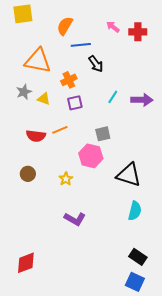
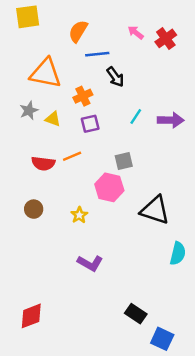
red cross: (138, 32) -> (166, 38), turned -36
cyan semicircle: (135, 211) -> (178, 253), moved
black rectangle: (138, 257) -> (136, 314), moved

